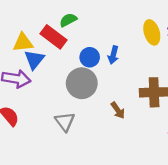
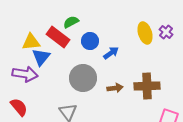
blue arrow: (113, 55) -> (111, 53), turned -140
blue circle: (90, 57) -> (90, 41), moved
brown arrow: (118, 110) -> (115, 88), moved, turned -63

